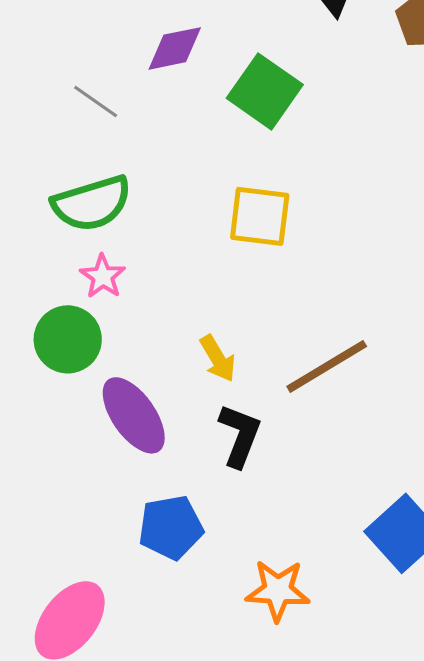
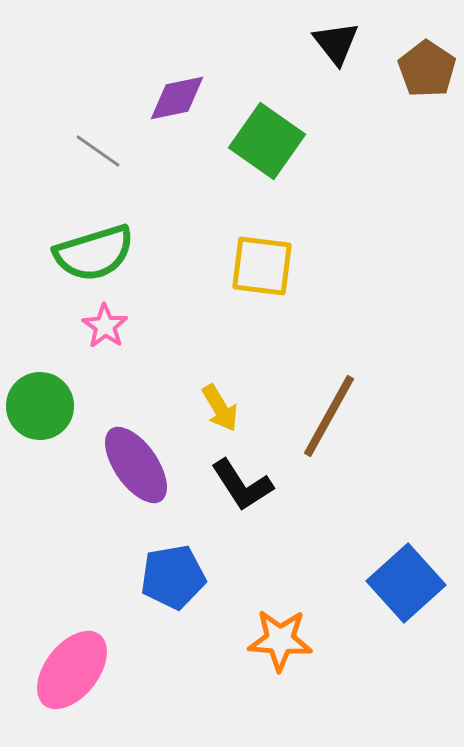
green circle: (68, 339) -> (40, 406), moved
brown line: (327, 366) -> (329, 416), turned -30
black L-shape: (240, 435) -> (242, 485), turned 126

